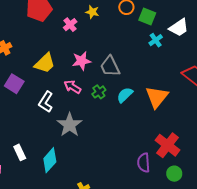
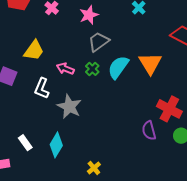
pink star: (82, 61) -> (89, 15), moved
gray trapezoid: (110, 66) -> (99, 42), turned 90
cyan semicircle: (125, 95) -> (118, 67), size x1.4

